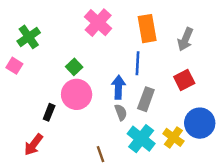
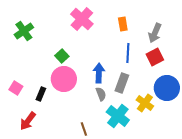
orange rectangle: (147, 29) -> (123, 24), size x0.6
blue line: (138, 63) -> (128, 53), moved
pink square: (14, 66) -> (16, 88), moved
red square: (184, 80) -> (155, 57), moved
blue circle: (200, 123) -> (167, 88), moved
yellow cross: (173, 137) -> (145, 103), moved

